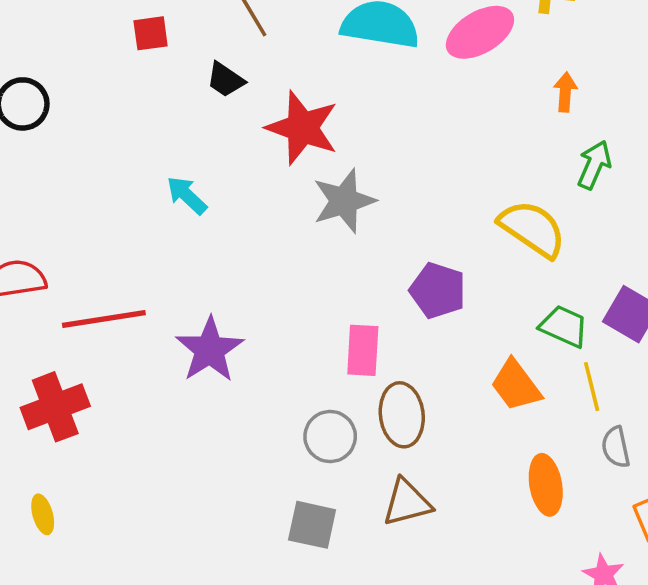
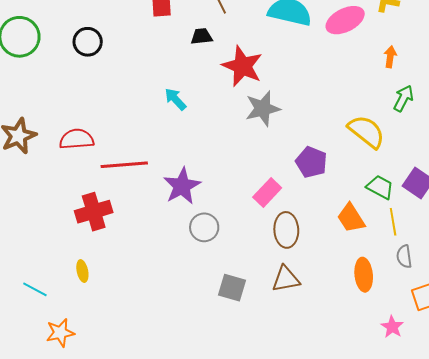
black trapezoid: (225, 80) -> (202, 36), turned 135
pink rectangle: (363, 350) -> (267, 192), turned 36
gray circle: (330, 437) -> (204, 227), moved

